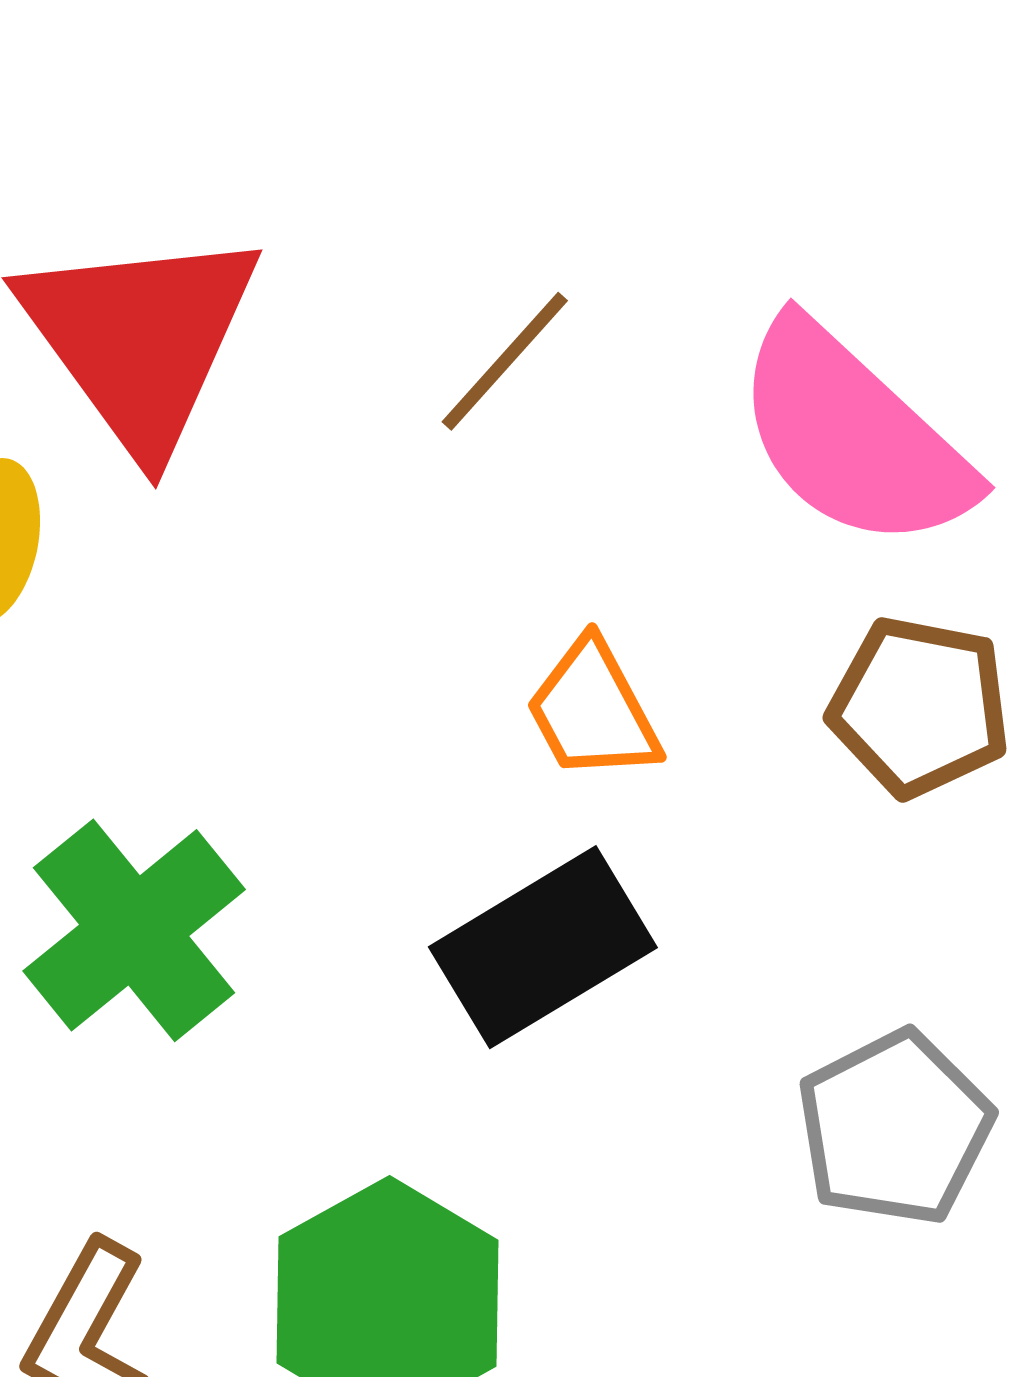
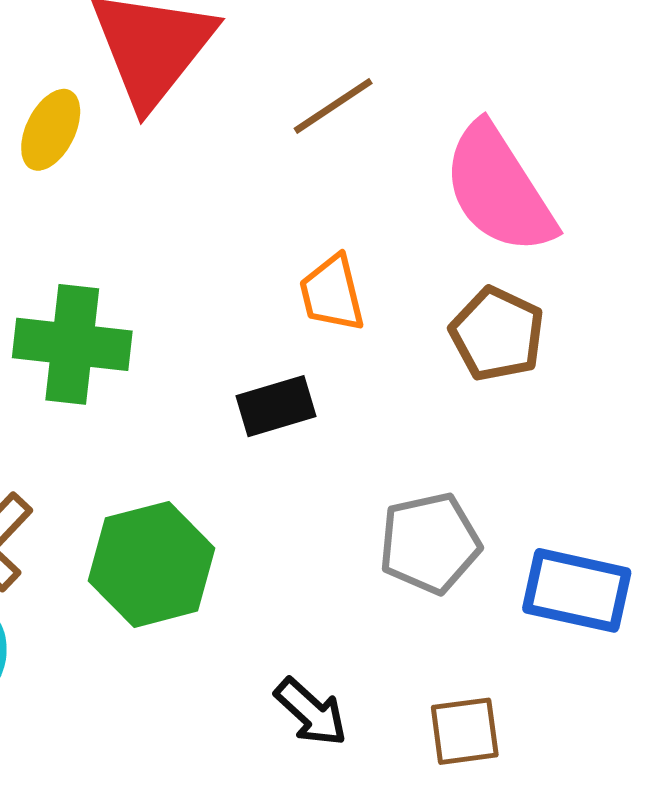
green cross: (134, 930) -> (72, 344), turned 31
black rectangle: (543, 947) -> (276, 406), size x0.7

